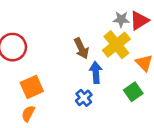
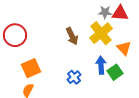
red triangle: (139, 21) -> (120, 13), turned 36
blue arrow: (96, 72) -> (101, 65), moved

